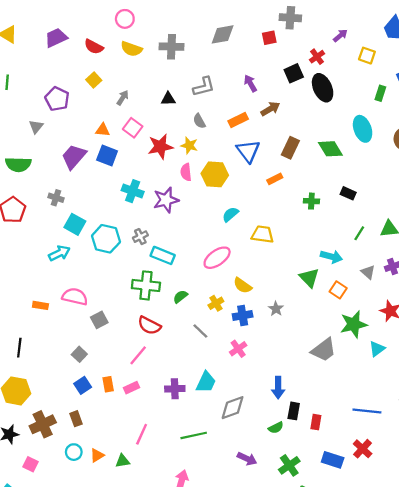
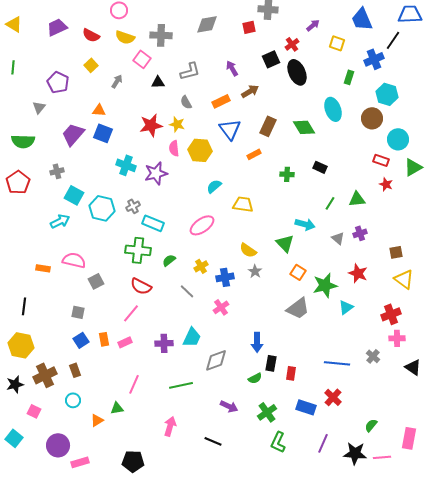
pink square: (133, 128) -> (142, 59), moved
gray cross: (56, 198) -> (57, 171), turned -32
yellow semicircle: (243, 285) -> (248, 250), moved
orange square: (338, 290) -> (298, 272), moved
gray square: (79, 354) -> (78, 312), turned -32
orange triangle: (97, 455) -> (97, 420), moved

